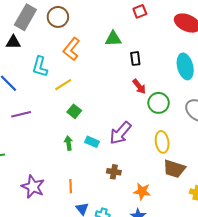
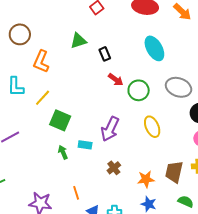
green square: (74, 111) -> (60, 120), size x1.5
brown trapezoid: (174, 169) -> (174, 172), moved, turned 100
brown cross: (114, 172) -> (114, 168), turned -32

